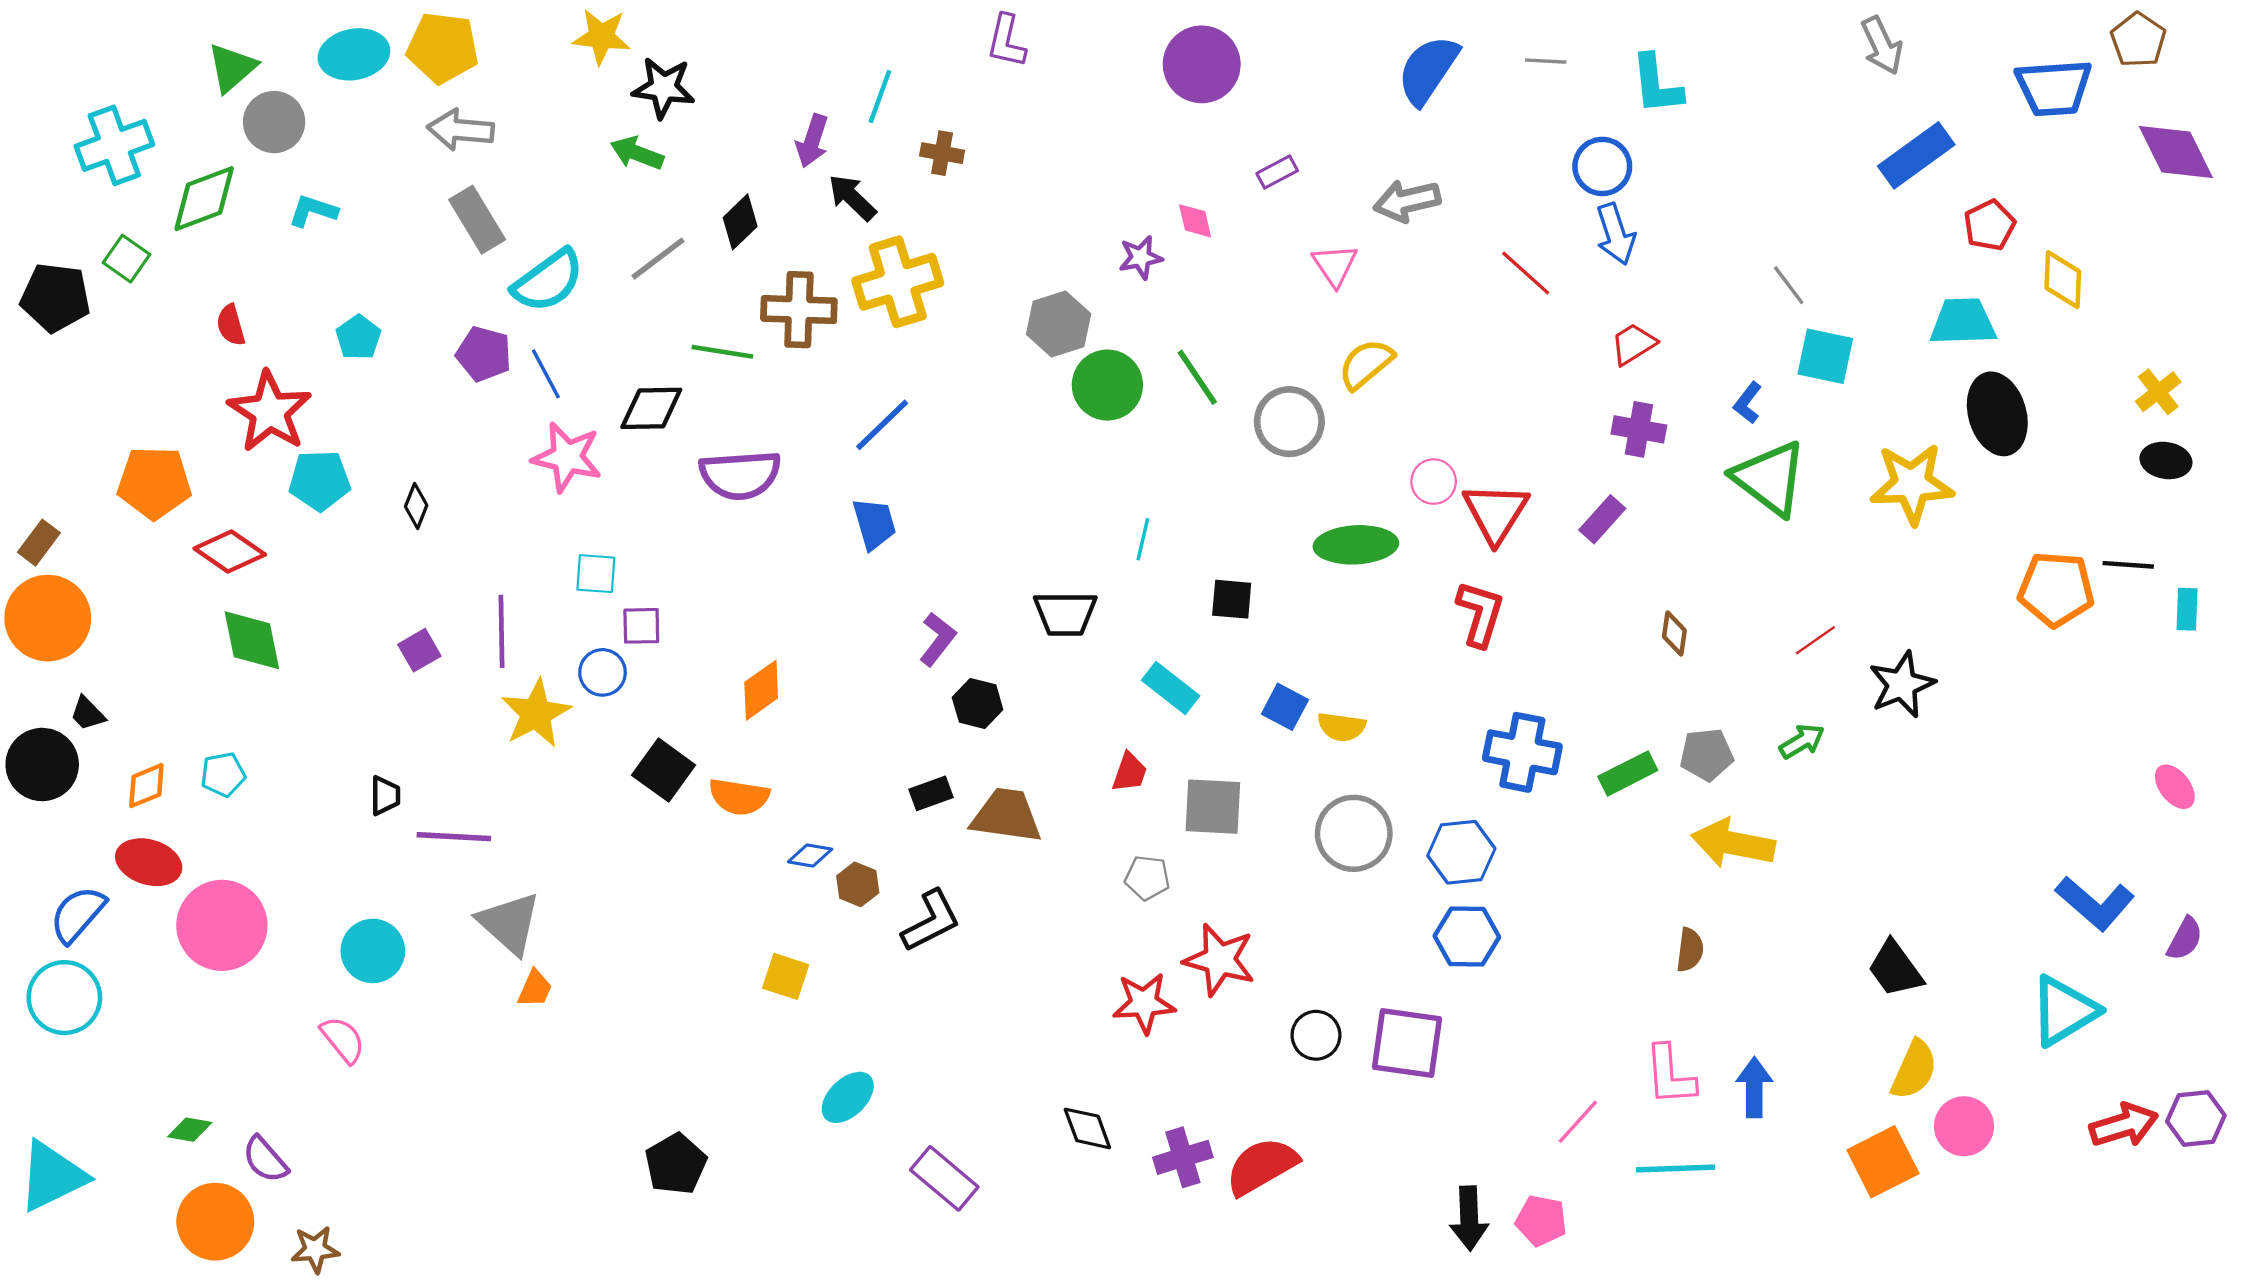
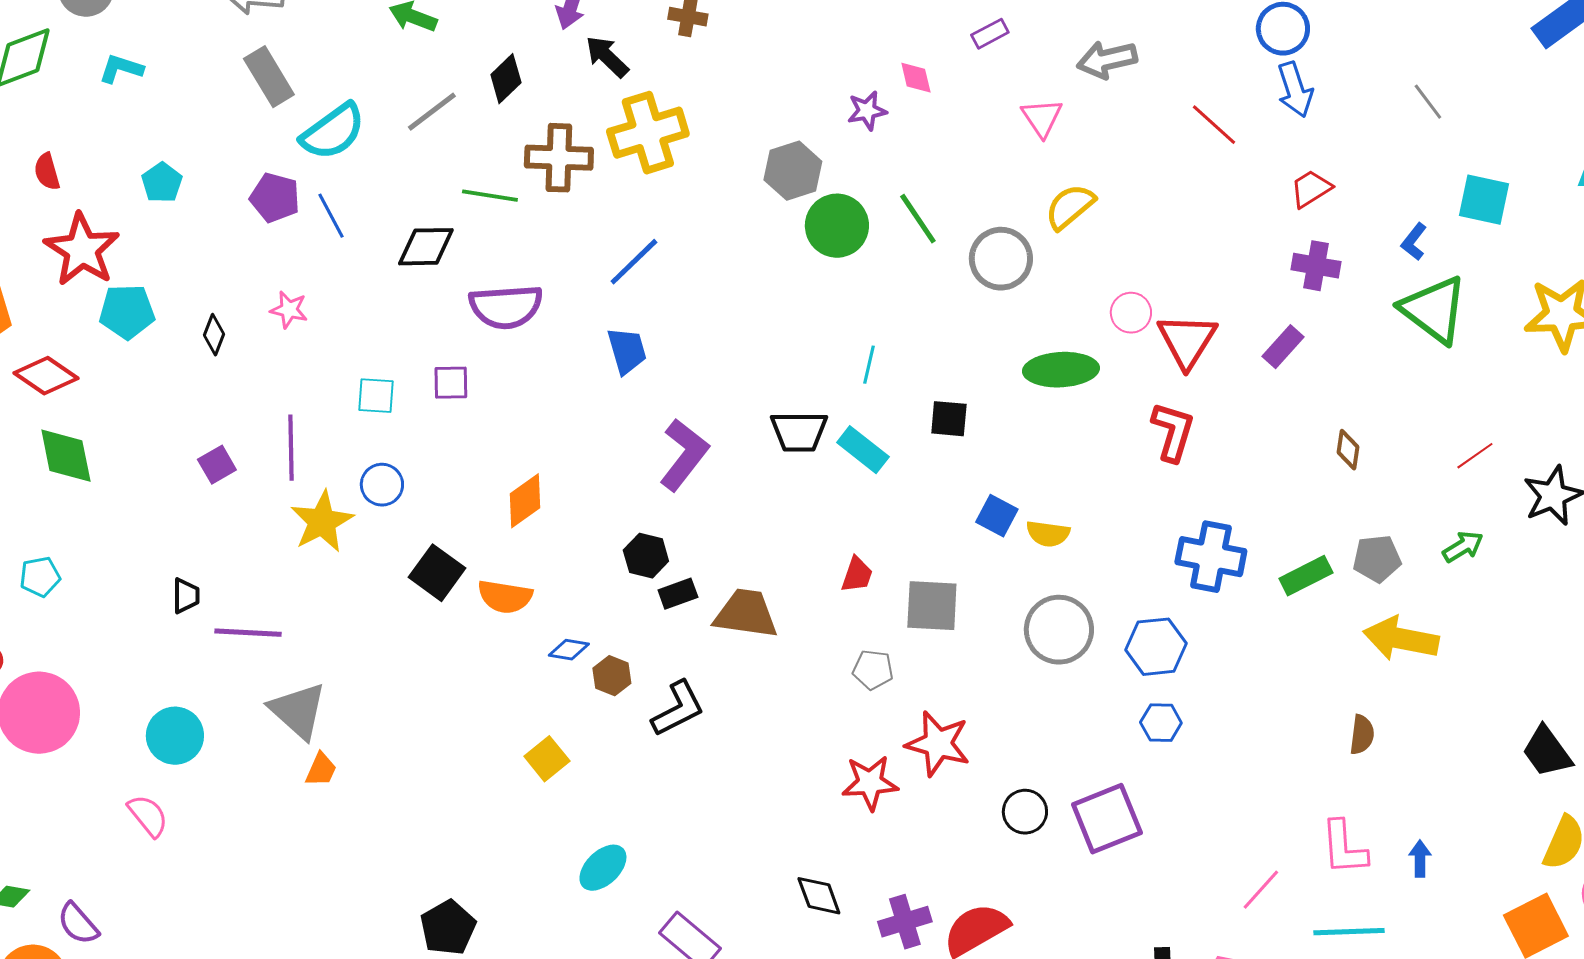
gray line: (1789, 285) -> (1428, 102), moved
pink star: (567, 457) -> (289, 310), moved, size x0.6
purple square: (641, 626) -> (451, 383), moved
purple L-shape: (938, 639) -> (684, 455), size x1.5
cyan rectangle: (1171, 688) -> (863, 450), moved
black hexagon: (978, 703) -> (646, 556), moved
blue hexagon: (1467, 937) -> (1161, 723), size x0.7
yellow square: (786, 976) -> (547, 759), turned 33
purple square: (1407, 1043) -> (1107, 819), turned -30
blue arrow: (1754, 1087) -> (1420, 859), size x0.7

